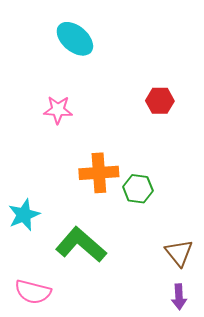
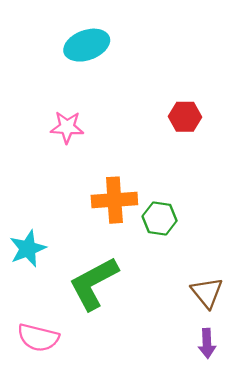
cyan ellipse: (75, 39) -> (87, 45), turned -60
green L-shape: (81, 245) -> (94, 283), turned -69

